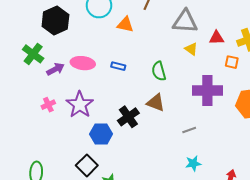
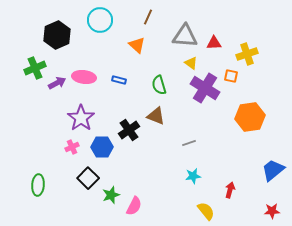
orange triangle: (125, 25) -> (137, 45), moved, turned 30
red triangle: (217, 38) -> (214, 43), moved
green cross: (33, 54) -> (35, 68), turned 30
purple cross: (207, 90) -> (205, 88), moved, turned 32
pink cross: (48, 105) -> (72, 147), moved

